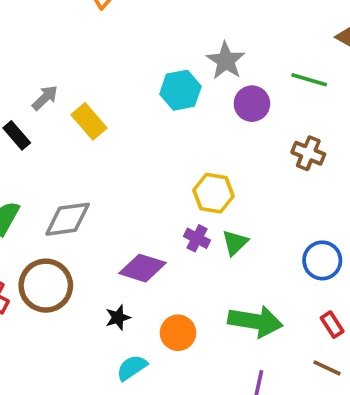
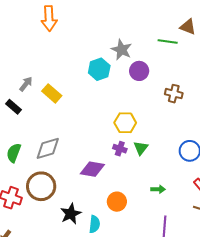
green line: (309, 80) -> (168, 41), moved
black star: (118, 317) -> (71, 214), moved, size x1.5
green arrow: (255, 321) -> (158, 189), size x0.5
cyan semicircle: (132, 368) -> (94, 224), turned 138

